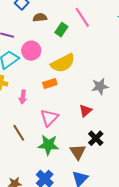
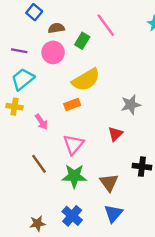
pink circle: (31, 51) -> (53, 52), moved
pink arrow: (23, 97) -> (41, 122), turned -40
black cross: (96, 138) -> (142, 167), moved, turned -35

